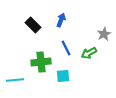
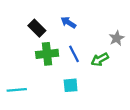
blue arrow: (61, 20) -> (68, 22), turned -80
green cross: (41, 62) -> (47, 54), moved

